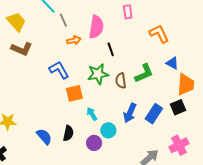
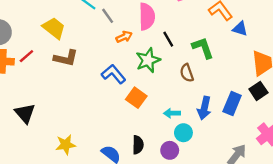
blue triangle: (172, 63) -> (240, 29), moved
green L-shape: (144, 73) -> (203, 48), moved, turned -75
green star: (98, 74) -> (148, 60), moved
orange square: (74, 93) -> (136, 98), turned -30
cyan arrow: (92, 114) -> (172, 113), moved, turned -48

